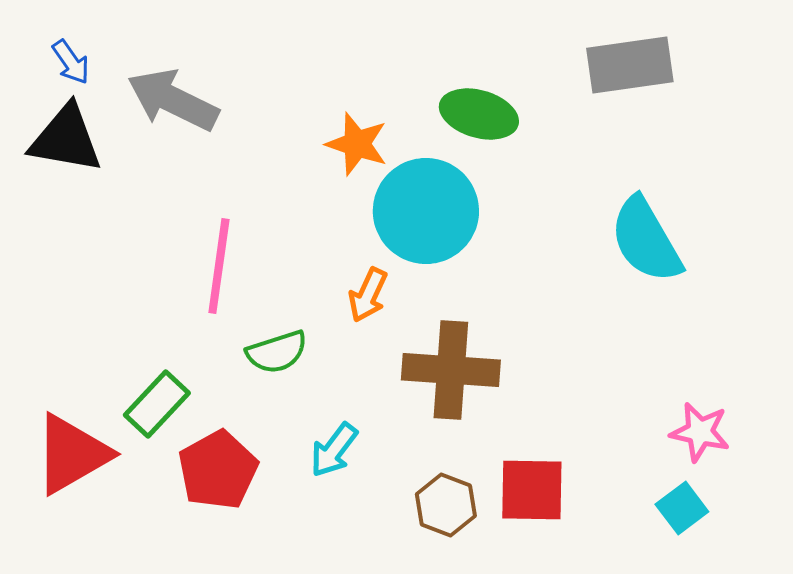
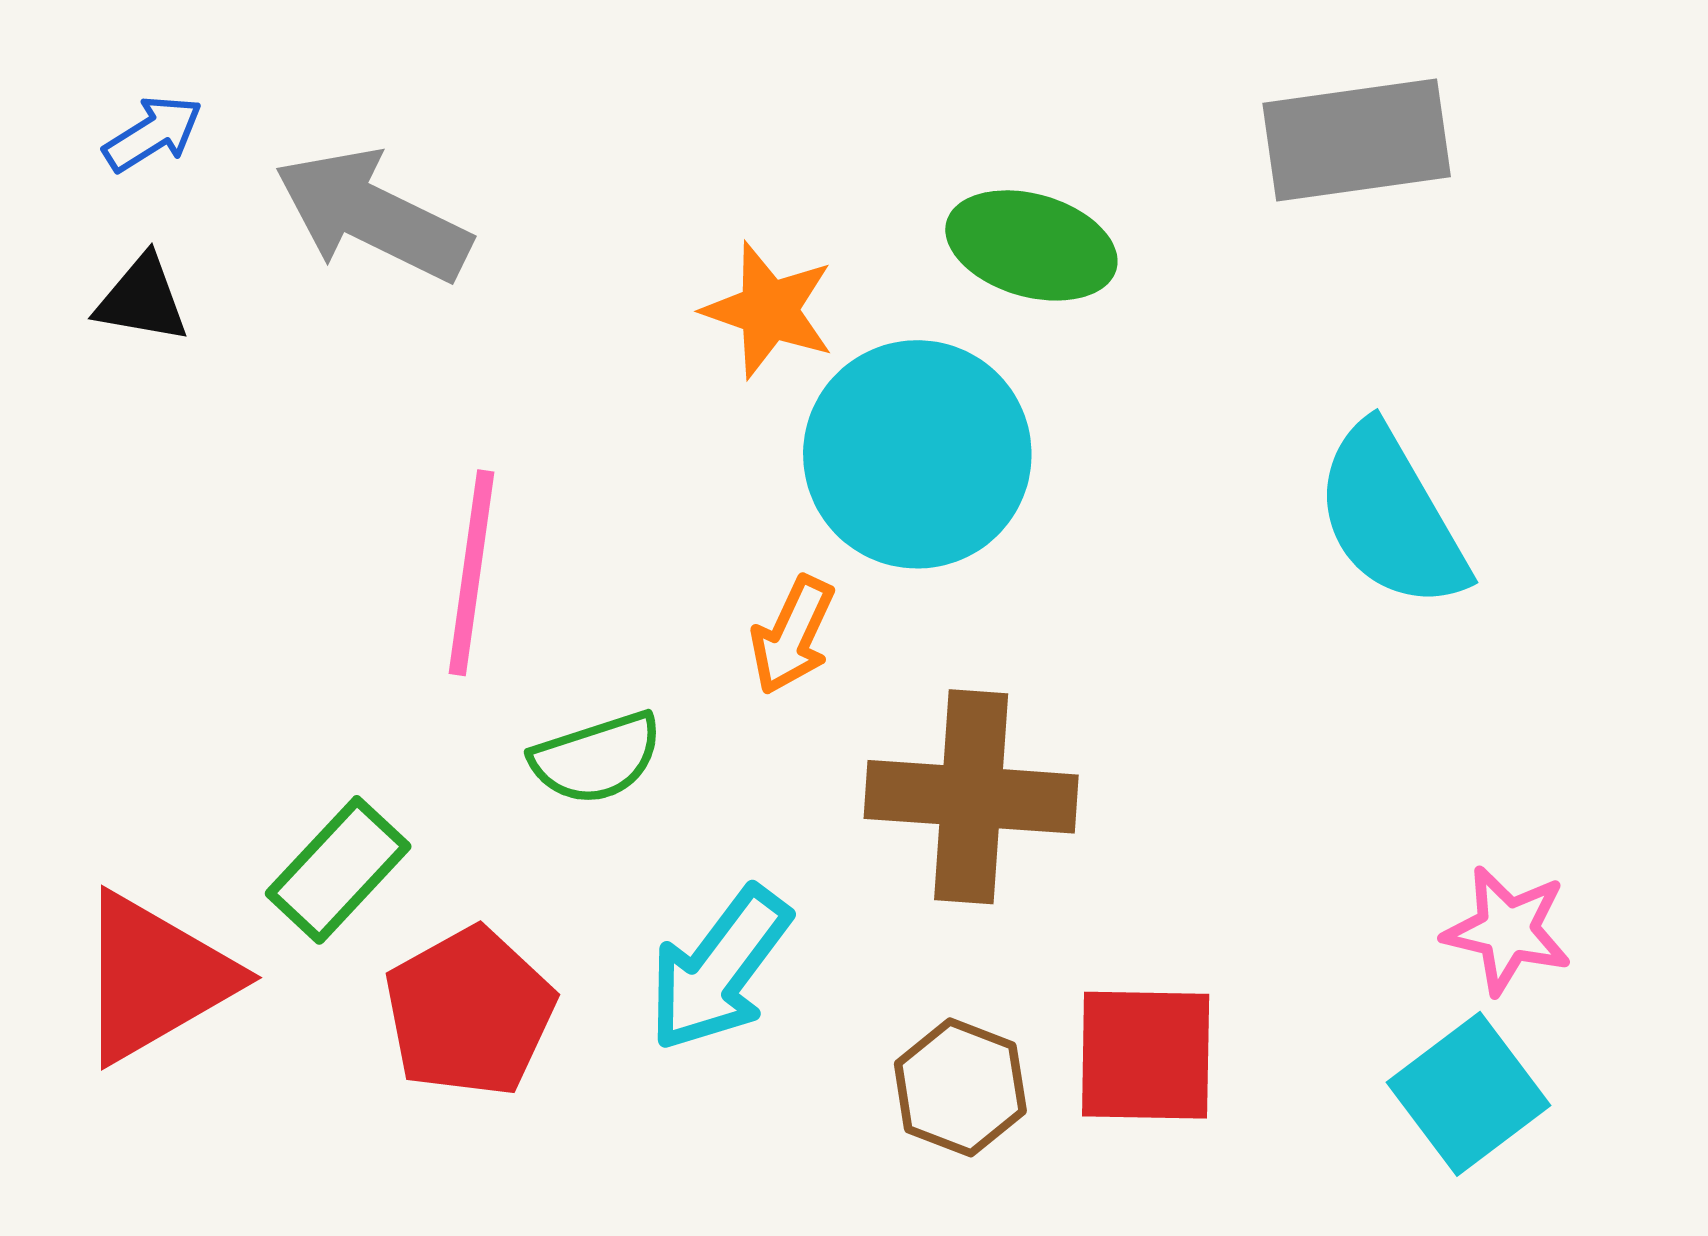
blue arrow: (71, 62) -> (153, 134), turned -87
black triangle: (66, 139) -> (142, 299), size x0.6
cyan arrow: (334, 450) -> (719, 969), size x1.4
cyan square: (682, 508) -> (1469, 1094), size x1.4

